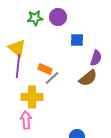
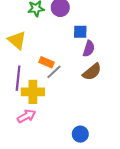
purple semicircle: (96, 58) -> (89, 49), moved
purple line: (18, 66) -> (18, 78), moved
pink arrow: (26, 120) -> (26, 116), turned 66

